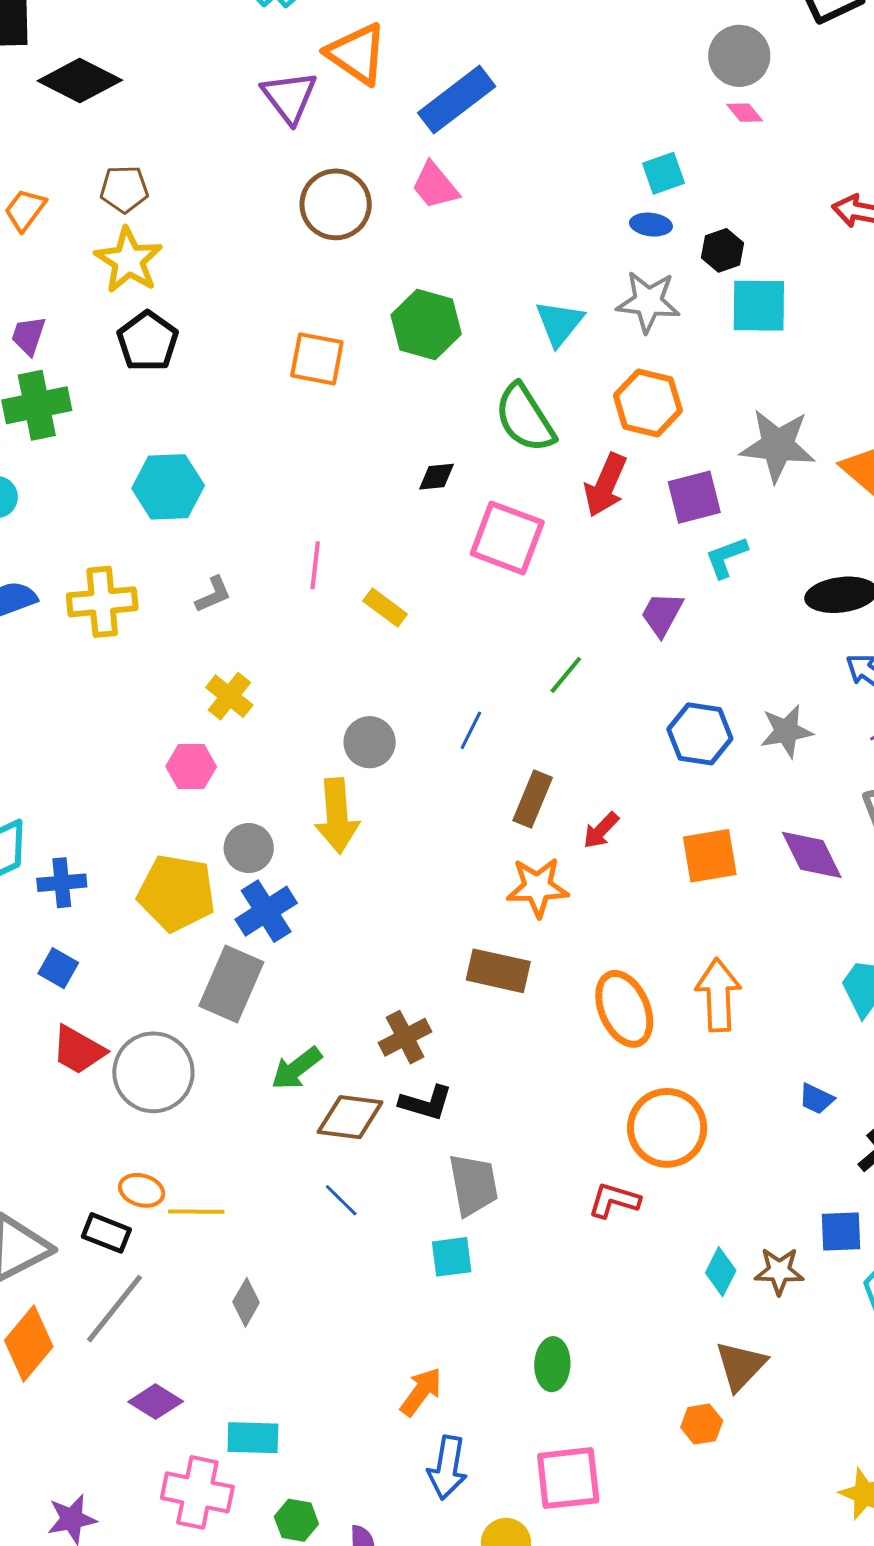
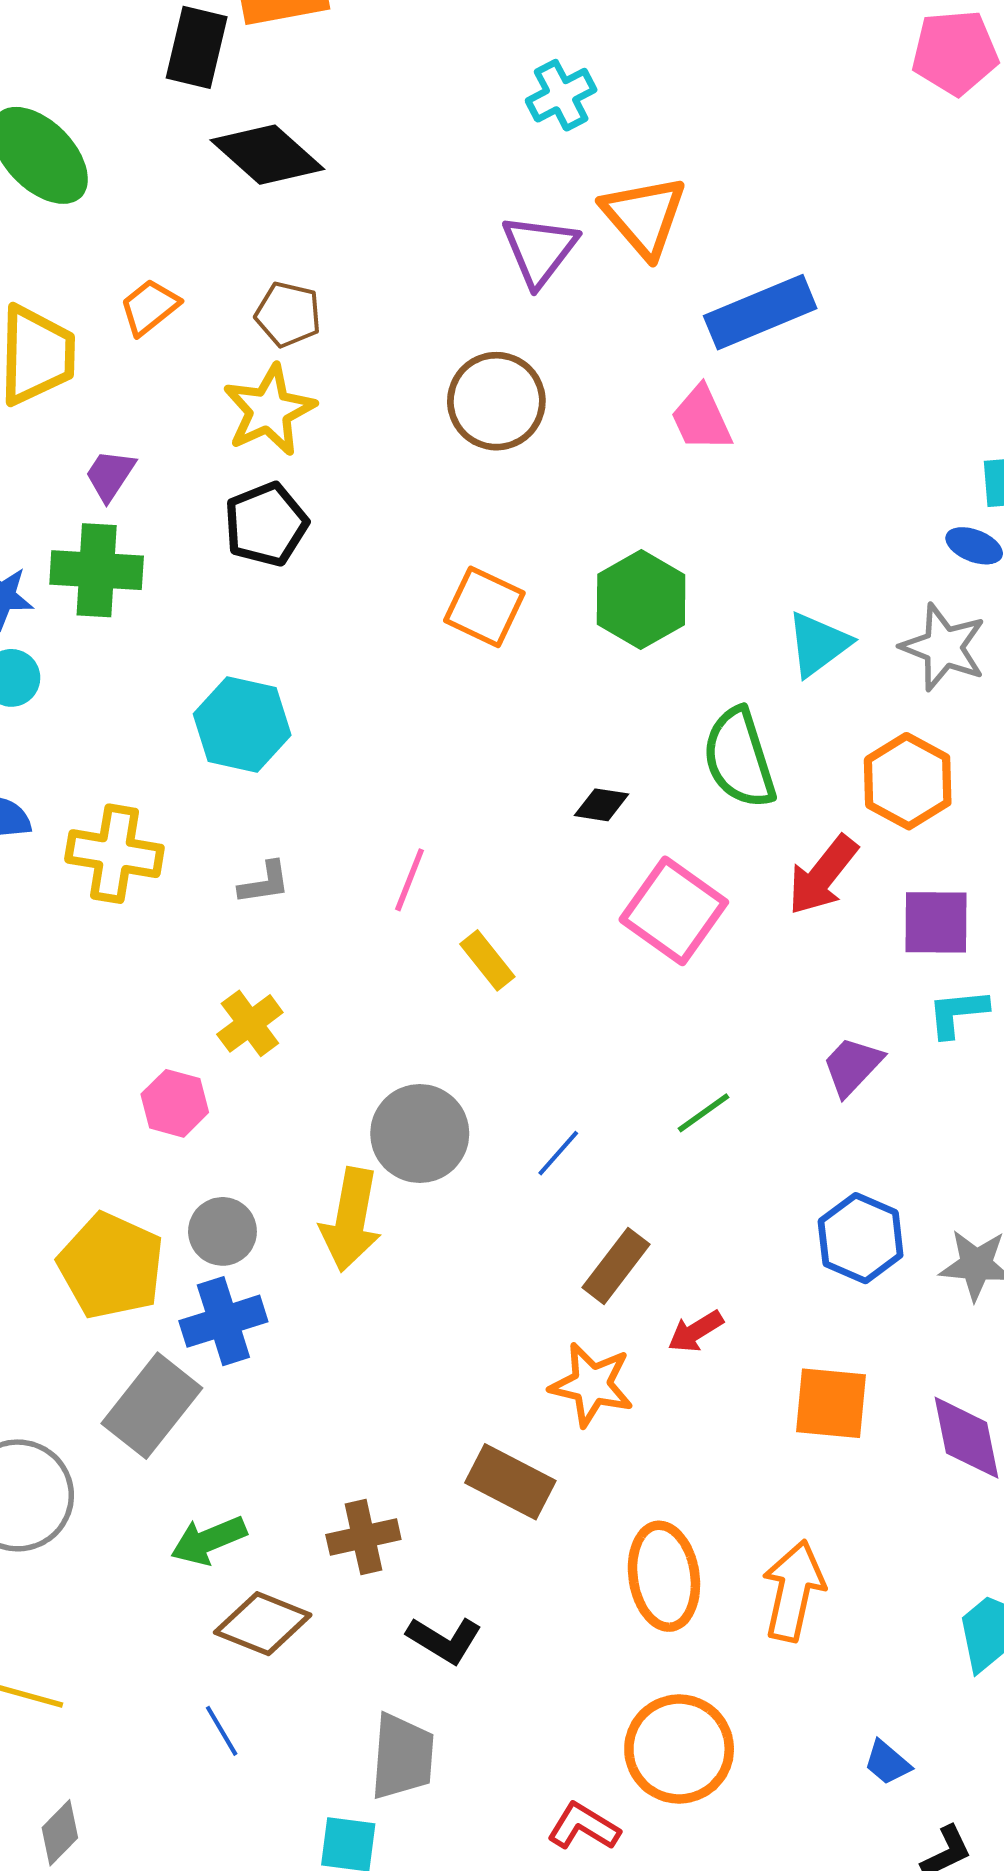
brown circle: (336, 204) -> (496, 401), moved
gray circle: (370, 742) -> (420, 1134), size x1.4
black L-shape: (426, 1103) -> (444, 1640), moved

